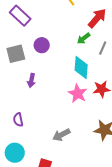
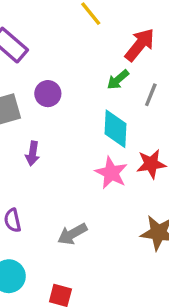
gray arrow: (61, 135) -> (72, 234), moved

